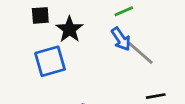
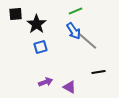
blue square: (50, 61) -> (41, 47), moved, size x0.6

